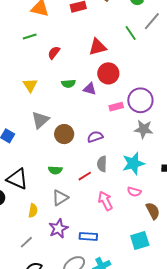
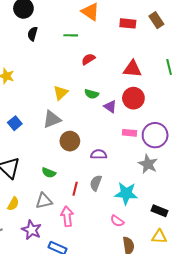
yellow triangle: (30, 85) -> (61, 93), moved
red line: (85, 176) -> (75, 189), turned -64
pink arrow: (105, 201) -> (67, 216), moved
purple star: (58, 228) -> (32, 230), turned 30

